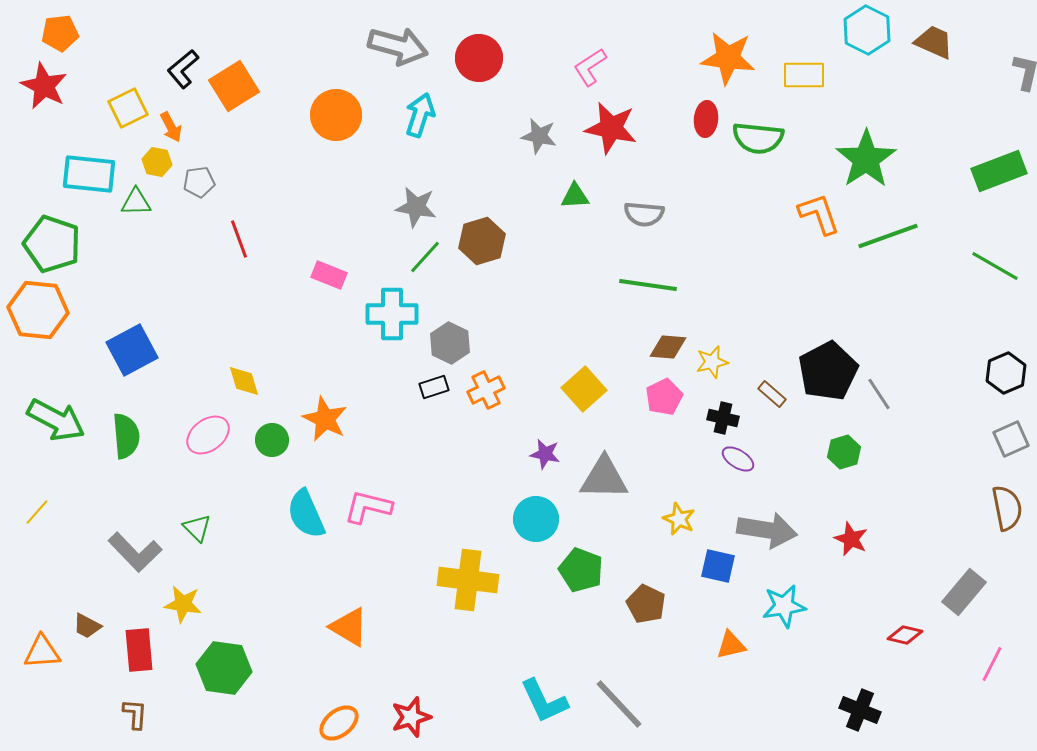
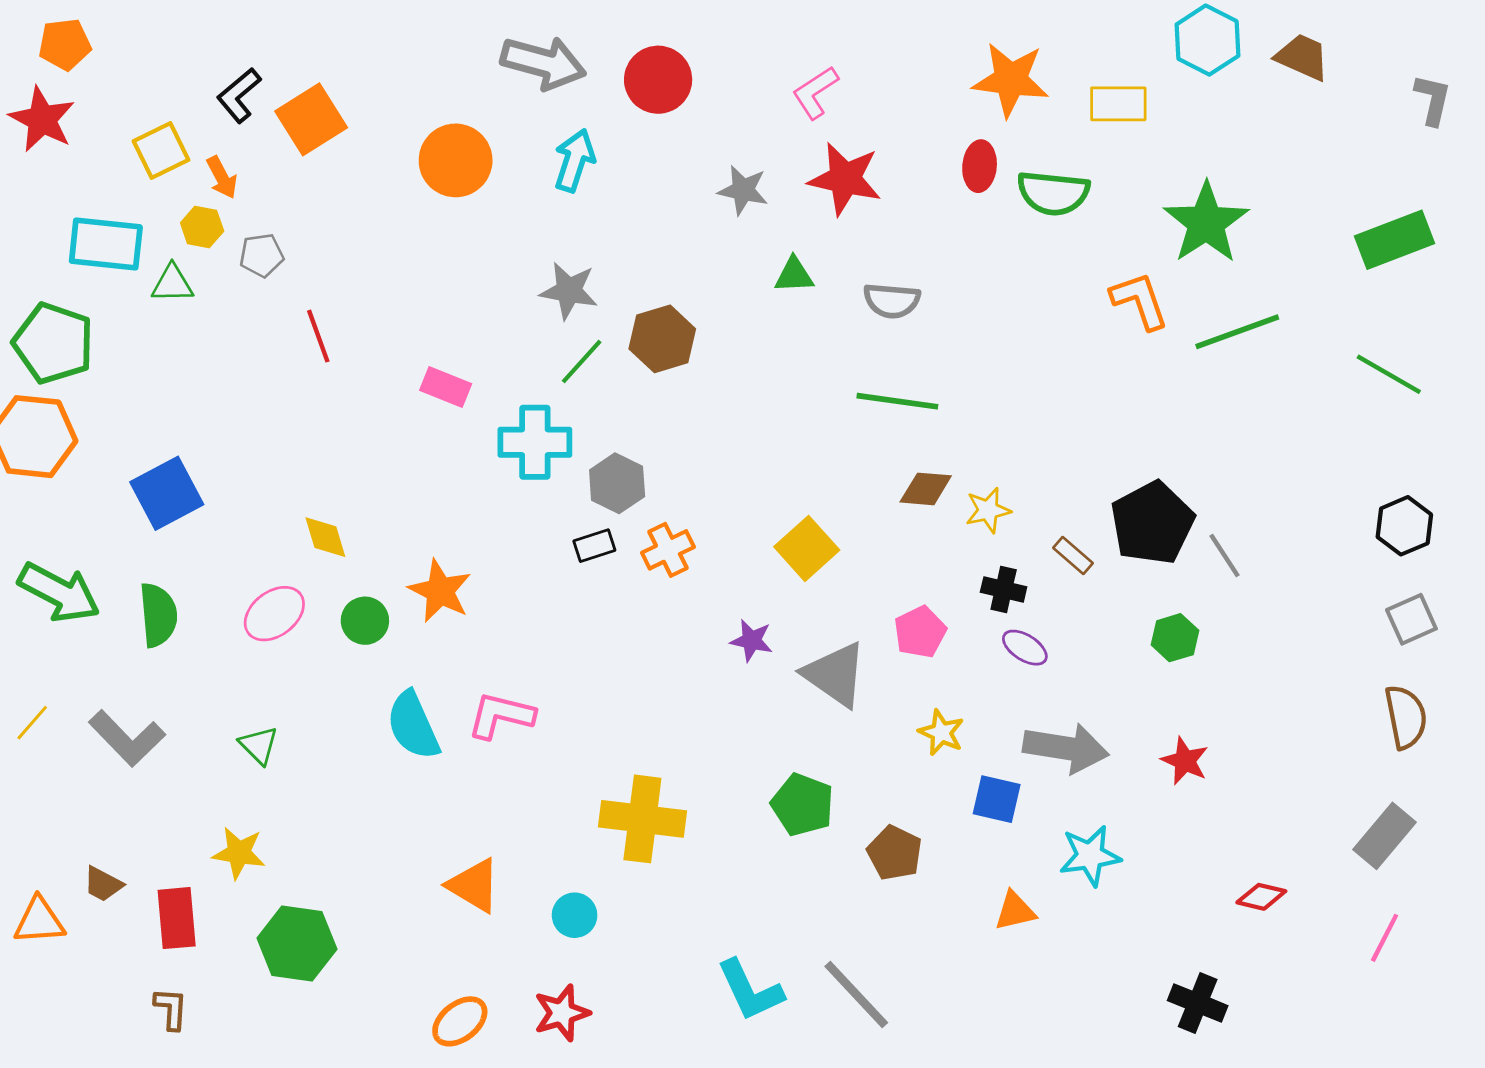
pink pentagon: (664, 397) -> (920, 632), moved
gray triangle: (604, 478) -> (835, 674), turned 34
cyan circle: (536, 519) -> (575, 915), moved, size x0.7
gray L-shape: (135, 552) -> (127, 738), moved
gray rectangle: (964, 592) -> (1385, 836), moved

